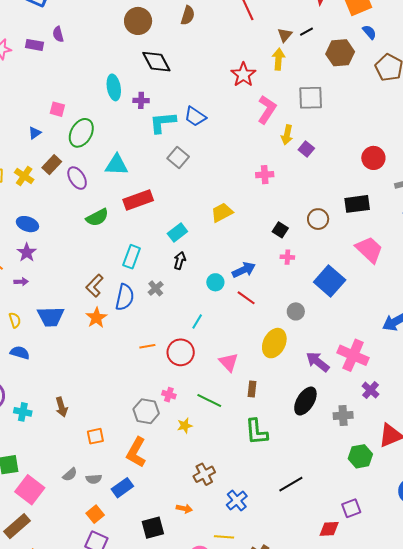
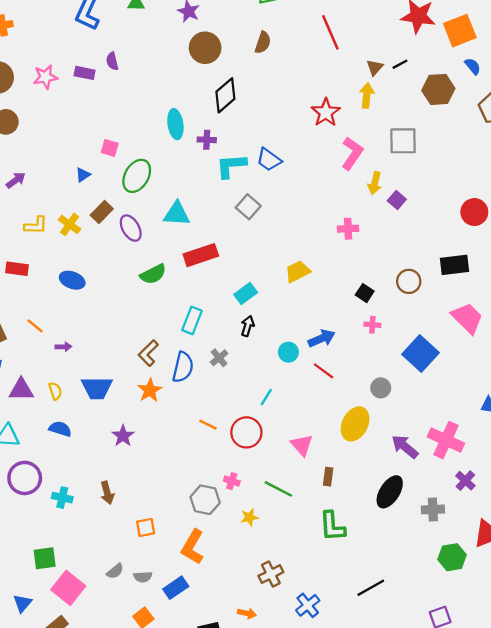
black diamond: (156, 62) -> (225, 95), turned 76
purple star: (27, 252) -> (123, 436), moved
orange line: (147, 346) -> (208, 425), turned 35

